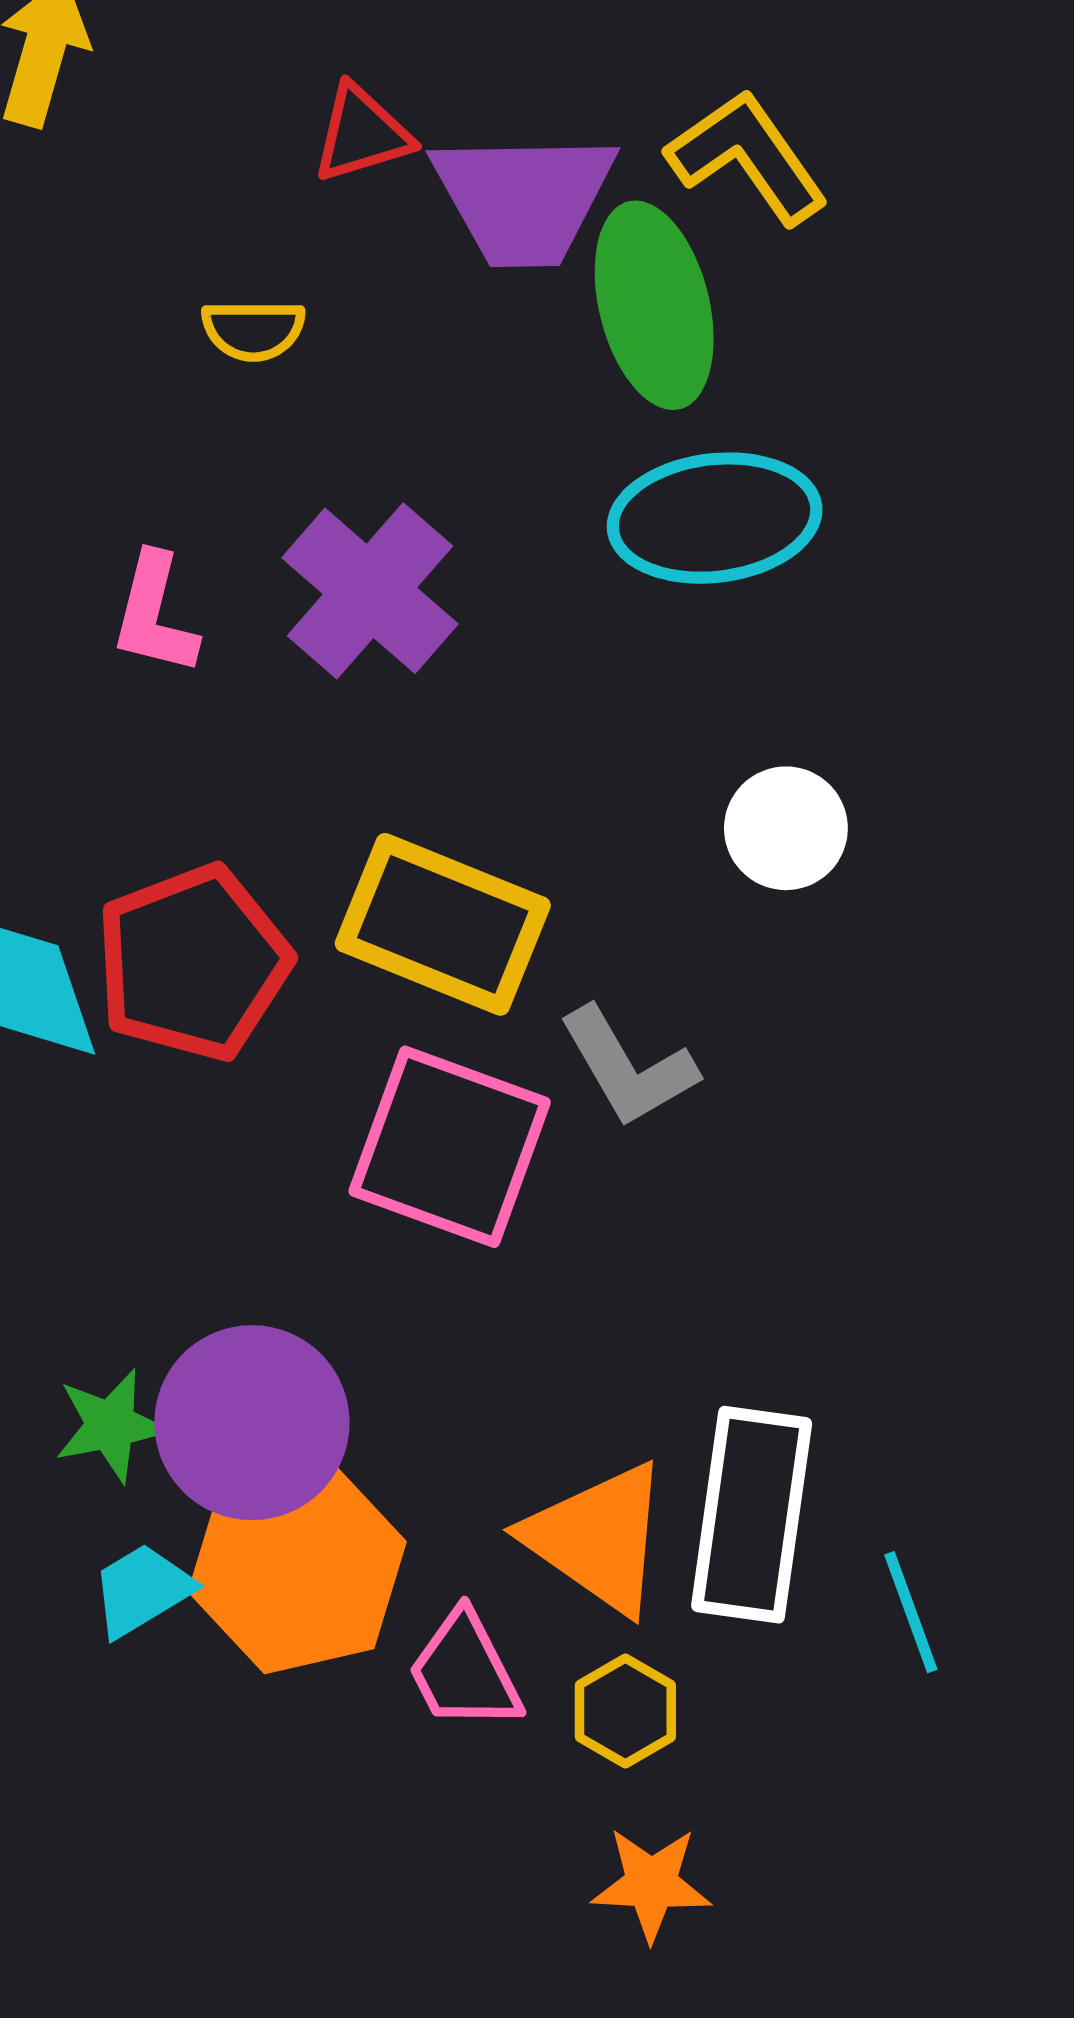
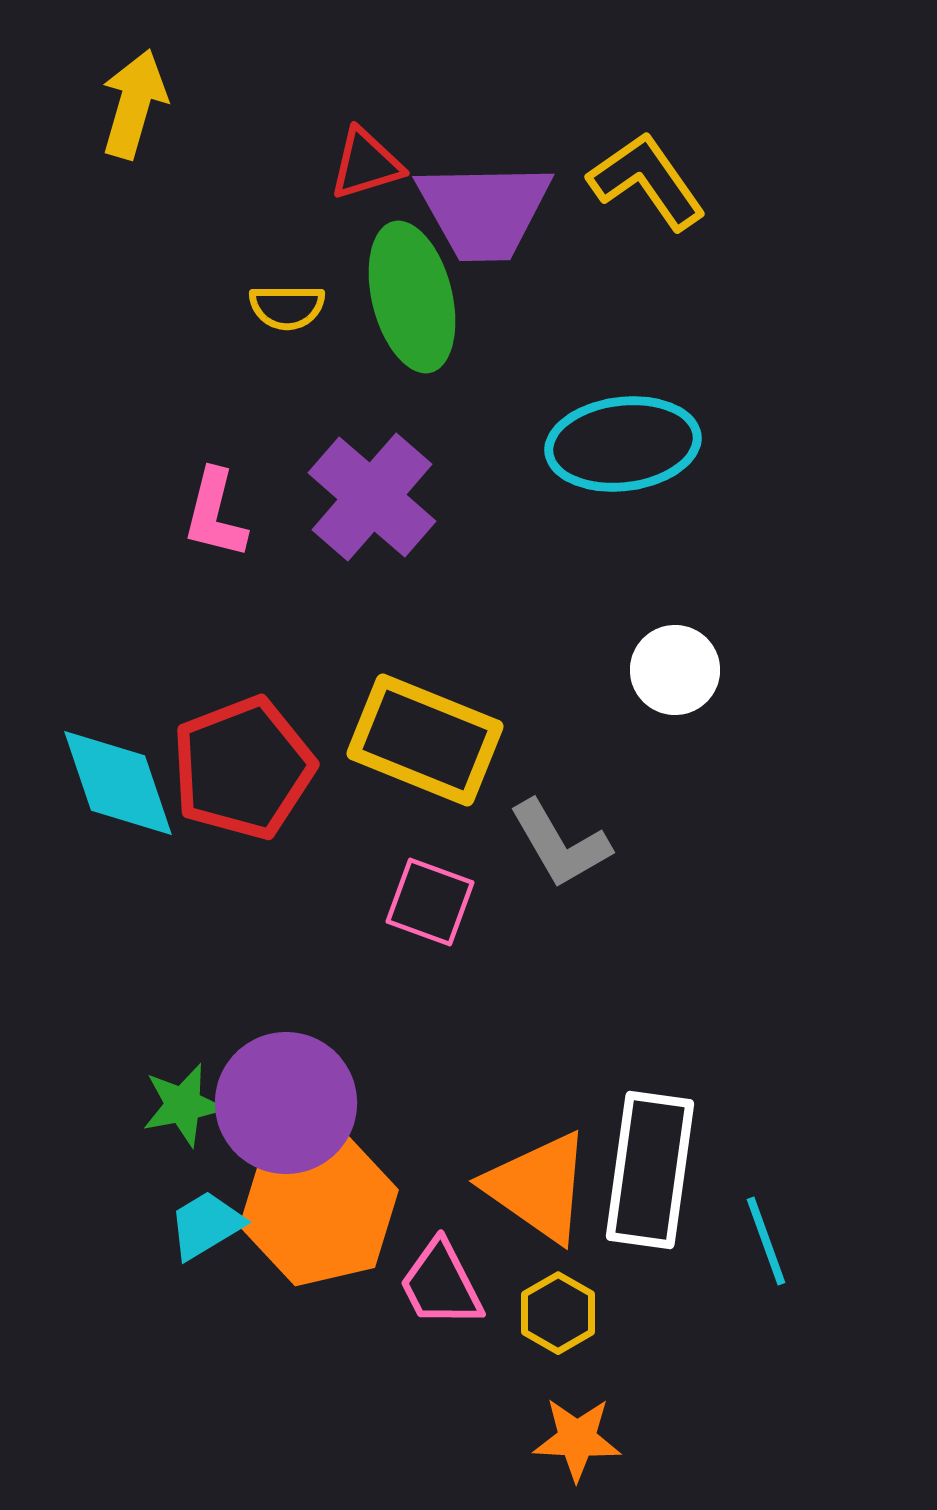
green ellipse: (654, 305) -> (412, 297), moved
pink square: (450, 1147) -> (430, 902), size x0.6

